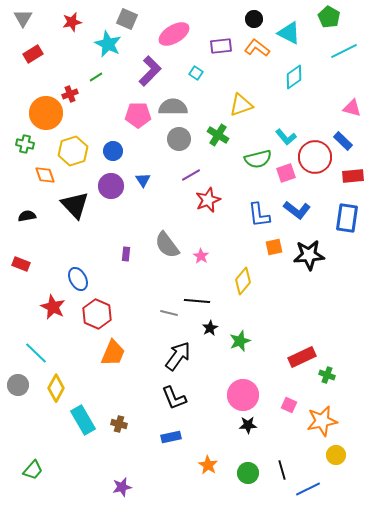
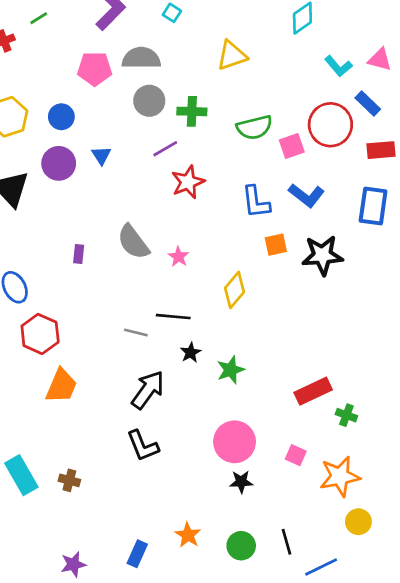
green cross: (218, 135) -> (192, 111), moved, turned -30
cyan L-shape: (286, 137) -> (338, 66), moved
blue rectangle: (171, 437) -> (137, 554), moved, turned -54

